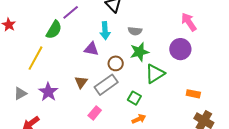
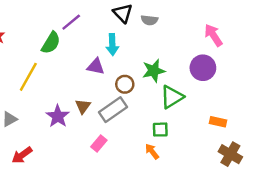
gray semicircle: (135, 31) -> (149, 20), moved
purple star: (48, 92) -> (58, 116), moved
green square: (134, 98) -> (160, 130), moved, turned -32
orange arrow: (139, 119) -> (152, 151), turned -104

